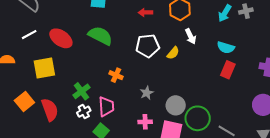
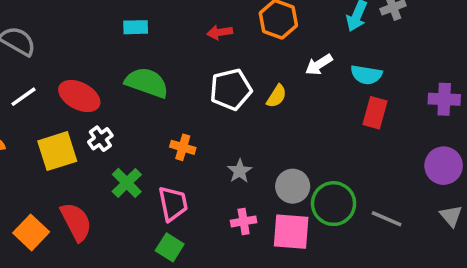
white arrow: (191, 36) -> (319, 65), moved, turned 91
orange square: (24, 101) -> (31, 232), moved
white cross: (84, 112) -> (100, 139), moved

